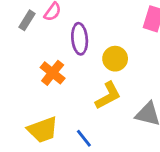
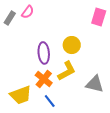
purple ellipse: (80, 39) -> (44, 53), moved
orange cross: (53, 73) -> (44, 79), moved

